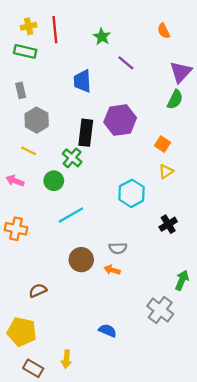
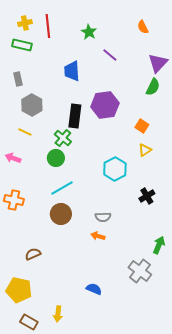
green circle: (54, 181) -> (56, 158), moved
brown circle: (81, 260) -> (61, 214), moved

